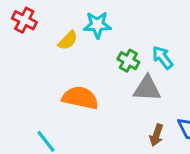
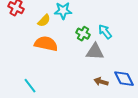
orange semicircle: (80, 98) -> (46, 44), moved
brown arrow: (156, 135) -> (101, 82), turned 88

